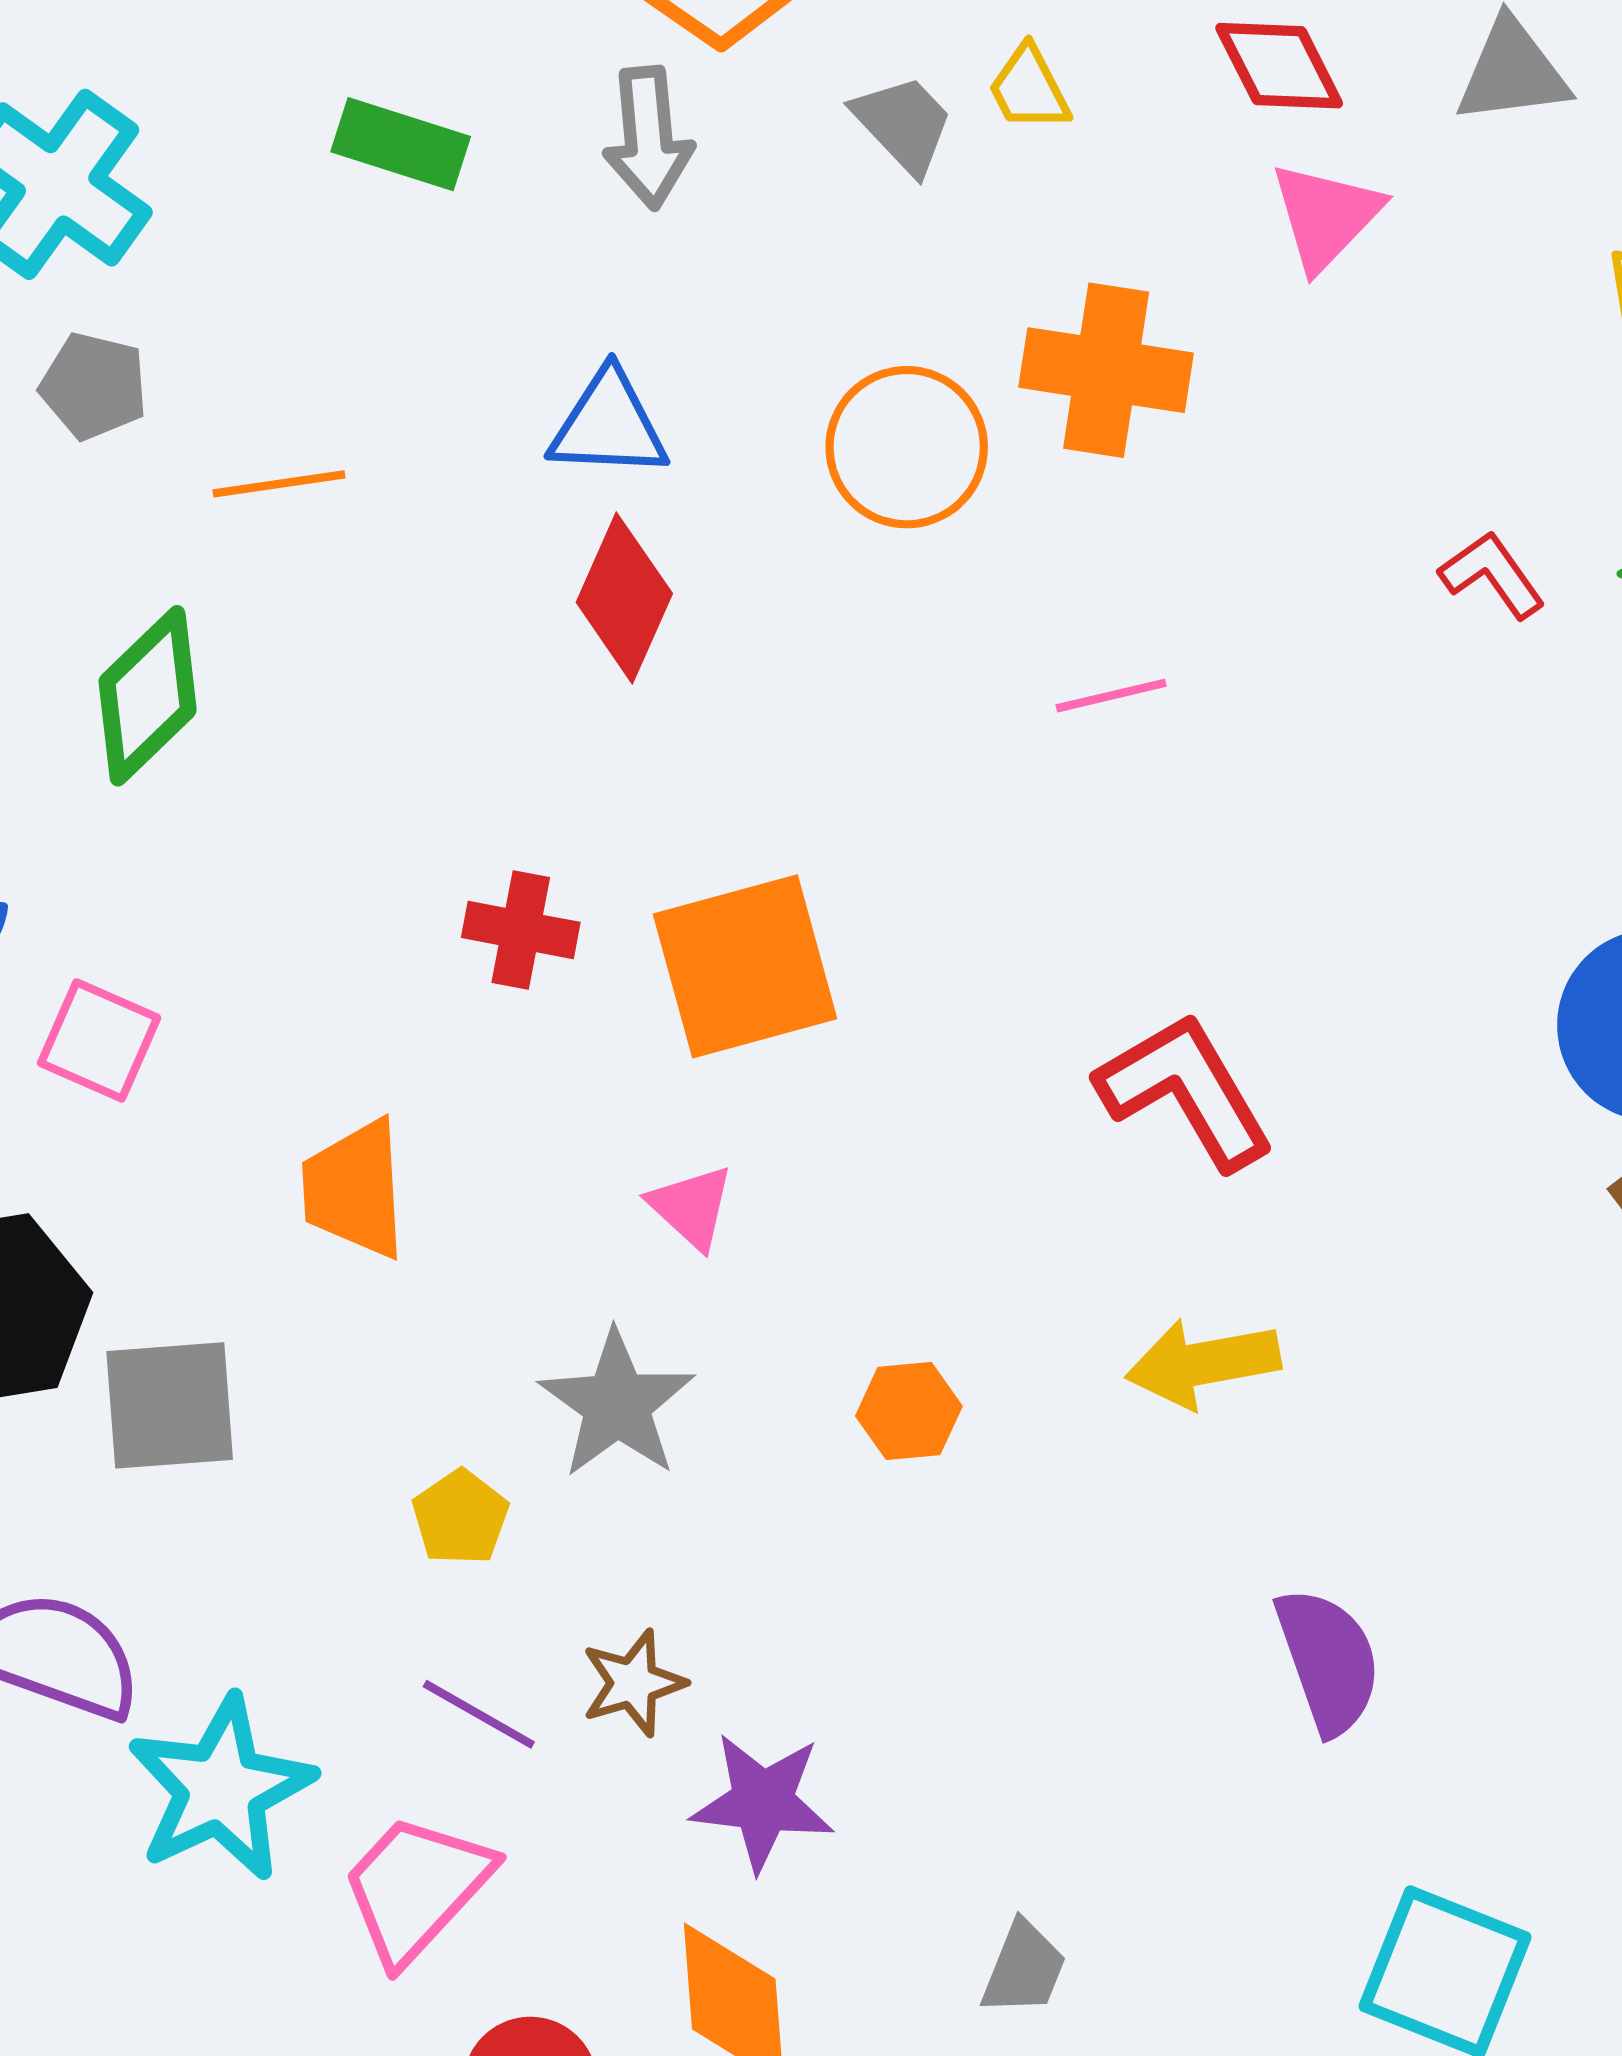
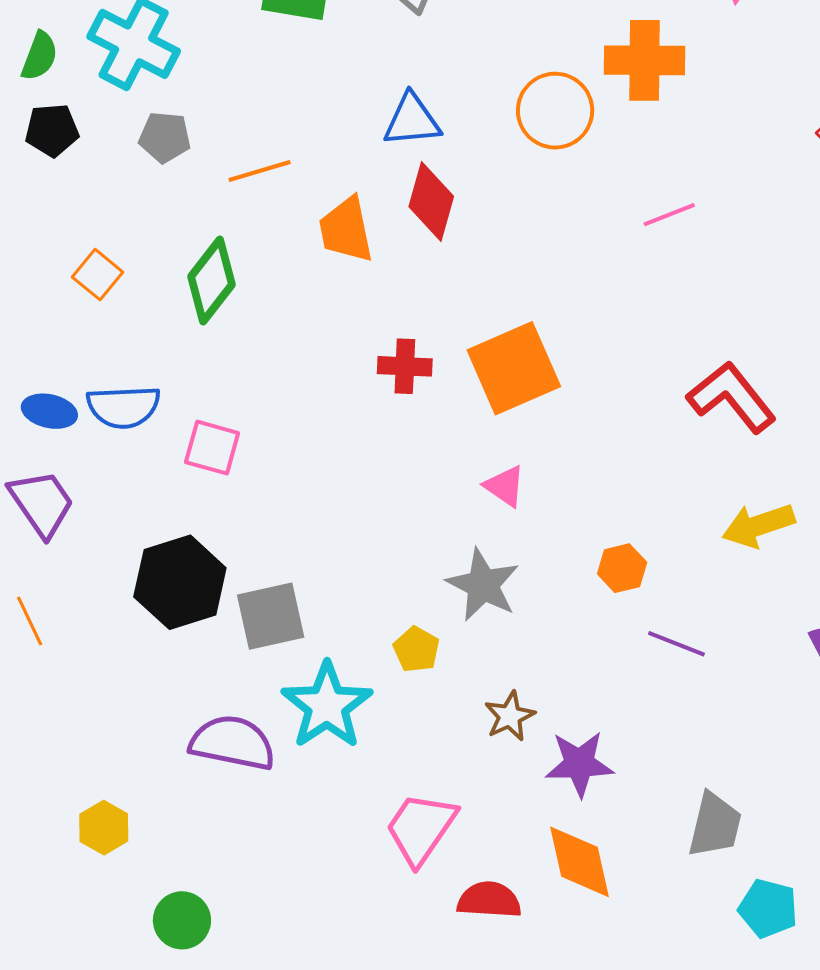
orange trapezoid: (355, 1189) -> (346, 230), moved
purple line: (479, 1714) -> (676, 644), moved
cyan star: (221, 1789) -> (327, 706), moved
gray trapezoid: (1024, 1968) -> (715, 825), size x1.4

